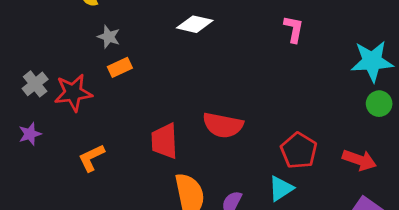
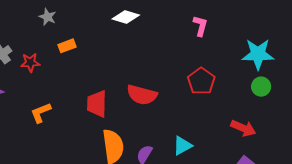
gray star: (109, 37) -> (48, 17), moved
red star: (73, 93) -> (30, 63), size x0.7
red pentagon: (299, 151) -> (201, 81), moved

